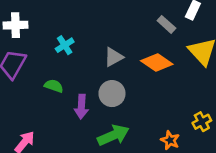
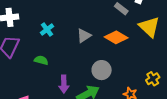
gray circle: (112, 94) -> (102, 70), moved
purple arrow: (81, 107) -> (64, 84), moved

